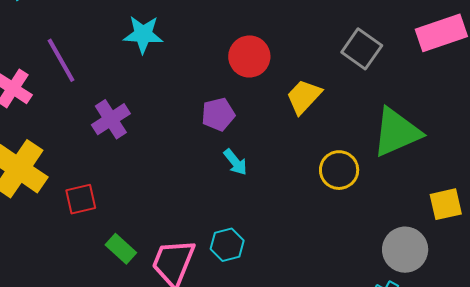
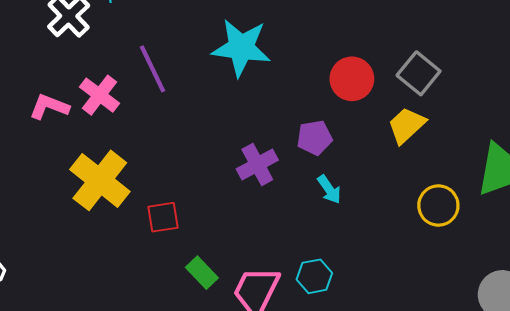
cyan star: (143, 34) -> (241, 48), size x1.4
gray square: (362, 49) -> (419, 73), moved
purple cross: (111, 119) -> (257, 165), moved

